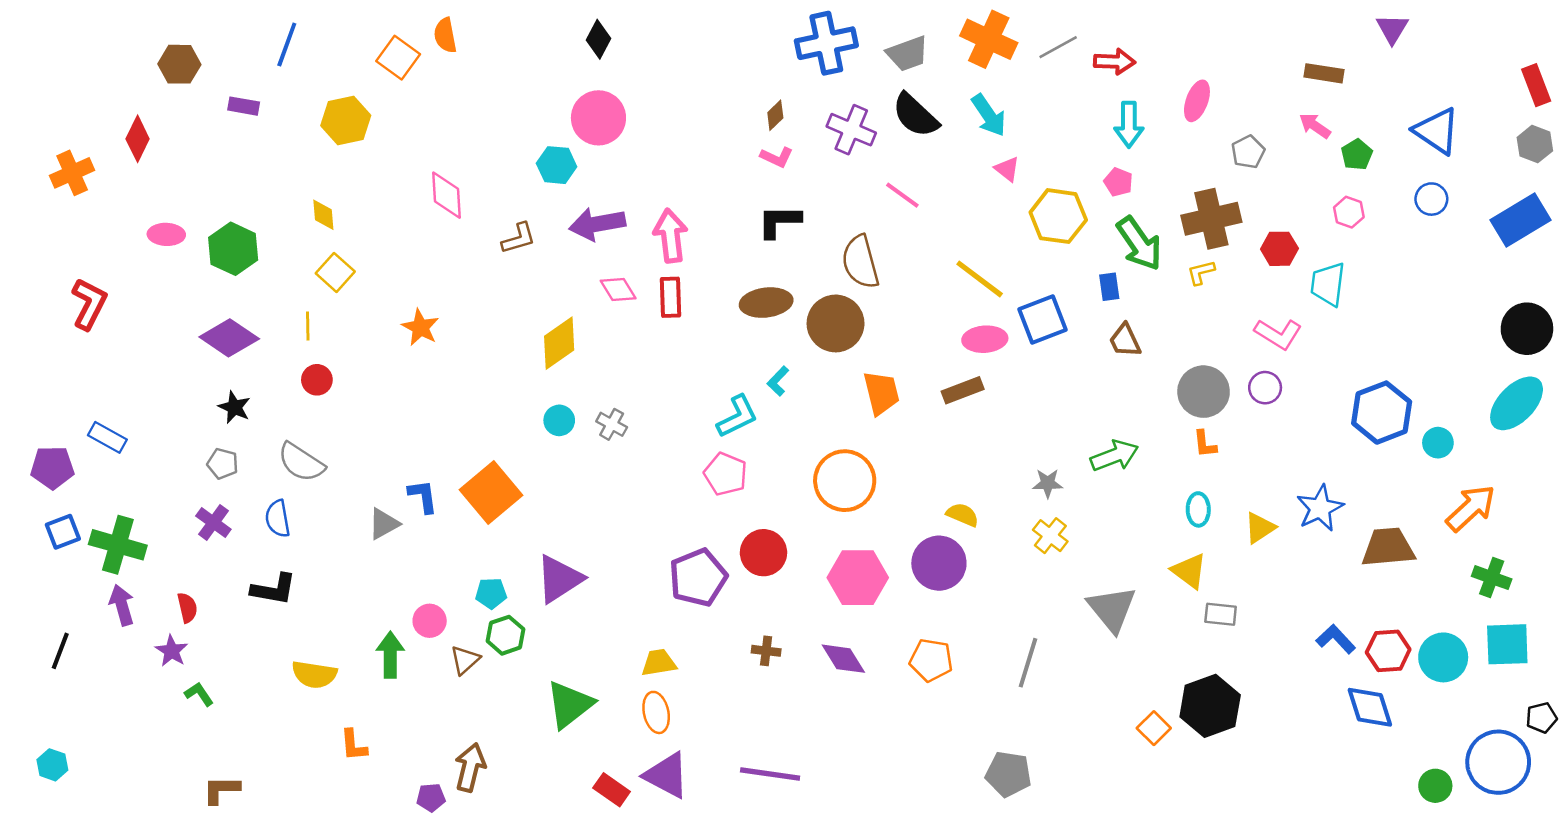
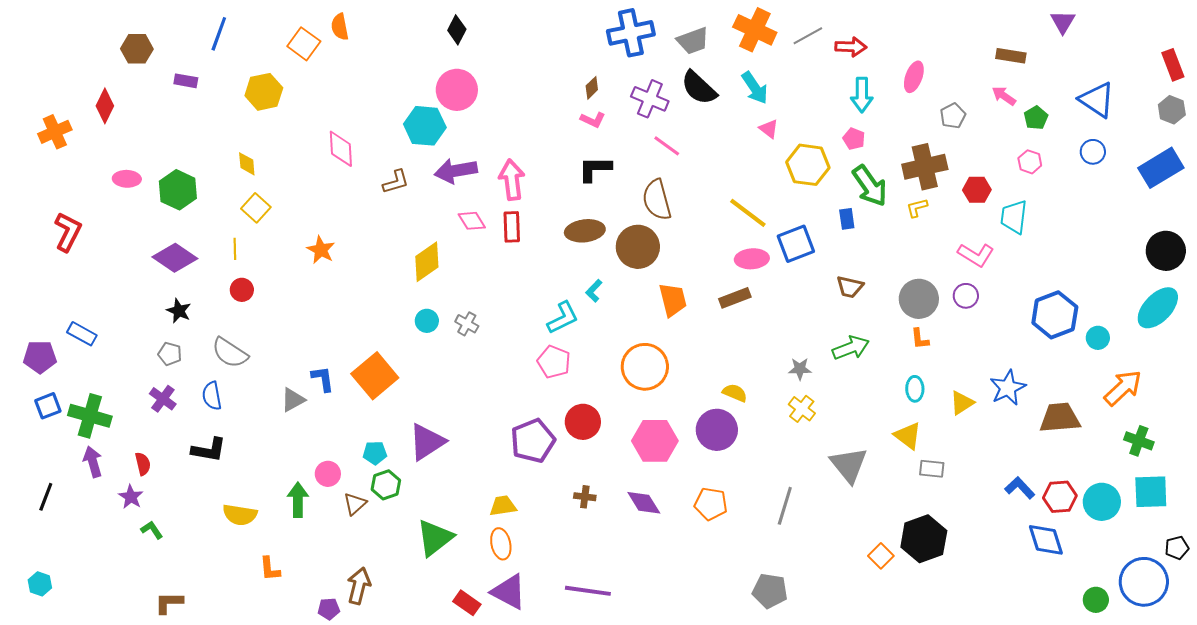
cyan hexagon: (557, 165) -> (425, 126), size x1.4
pink line: (902, 195) -> (667, 146), moved
brown trapezoid: (1125, 340) -> (850, 287), moved, turned -52

